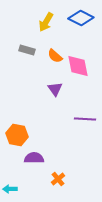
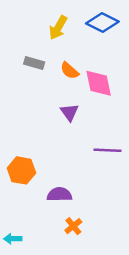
purple semicircle: (34, 158) -> (59, 194), moved

